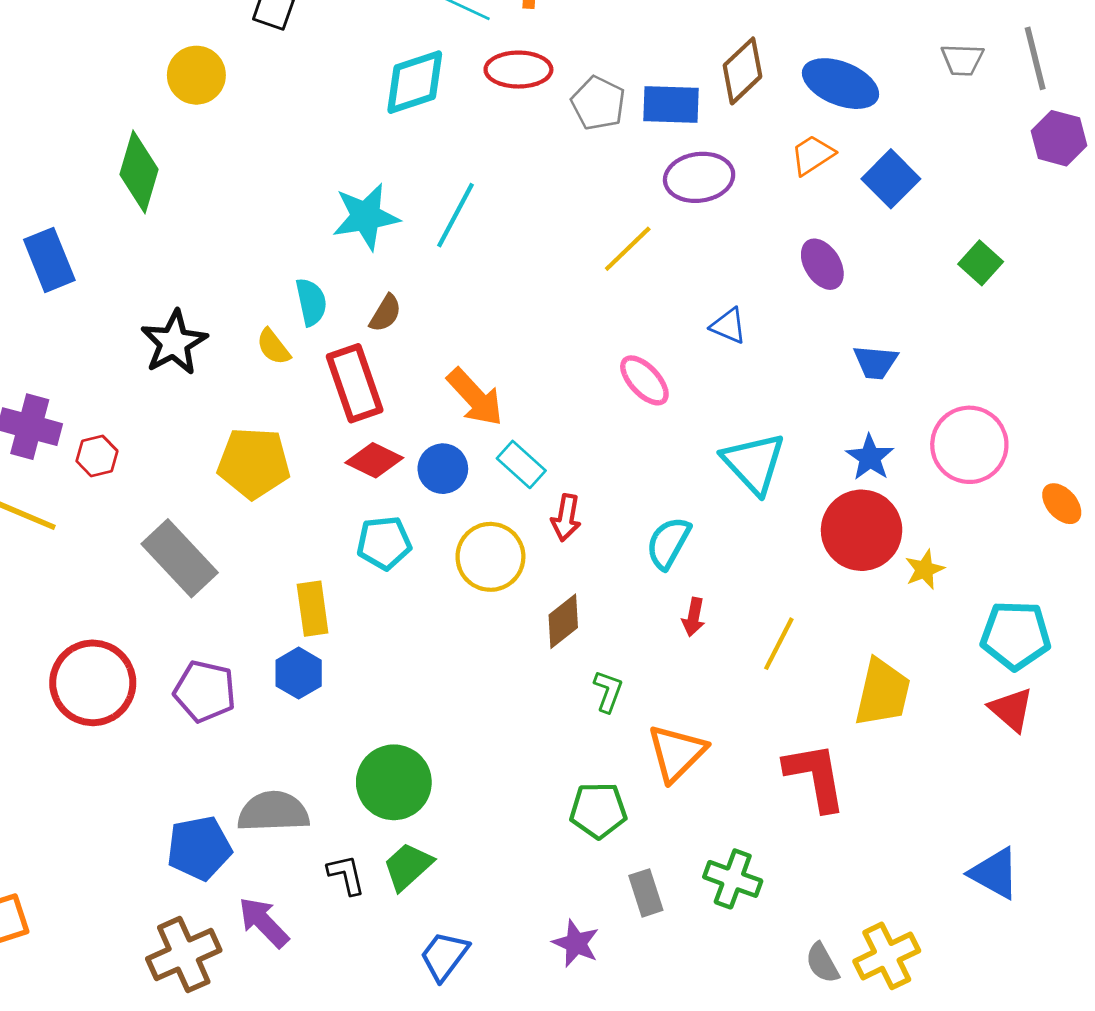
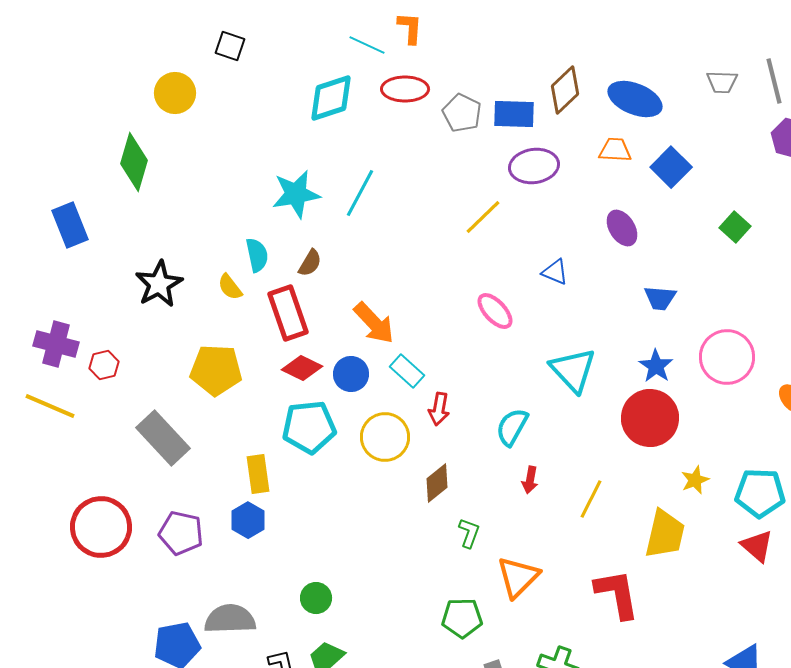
orange trapezoid: (813, 155) -> (615, 150), turned 36
cyan pentagon: (384, 543) -> (309, 427), size x1.4
yellow star: (925, 569) -> (695, 480), moved
green circle: (394, 782) -> (316, 598), size x0.6

